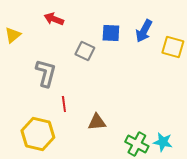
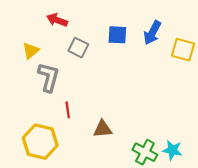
yellow triangle: (13, 35) -> (31, 51), moved
gray square: (85, 51) -> (78, 48), moved

